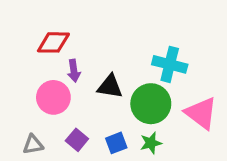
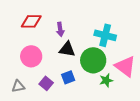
purple arrow: (74, 71) -> (60, 29), moved
blue square: (116, 143) -> (68, 77), moved
green star: (151, 143) -> (106, 80), moved

